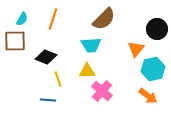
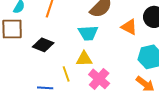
orange triangle: (136, 49) -> (129, 27), moved, turned -42
yellow line: (58, 79) -> (66, 74), moved

